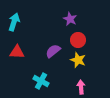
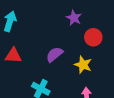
red circle: (78, 40) -> (93, 37), moved

